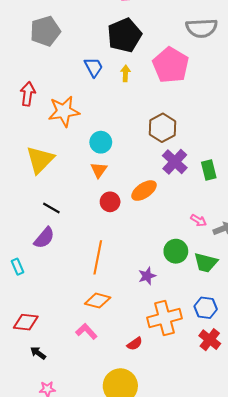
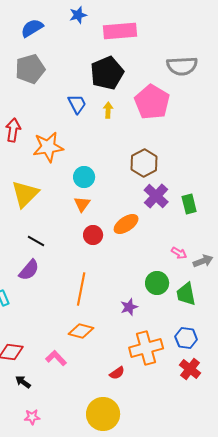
green trapezoid: (206, 263) -> (186, 294), turned 65
pink L-shape: (86, 331) -> (56, 358), moved

